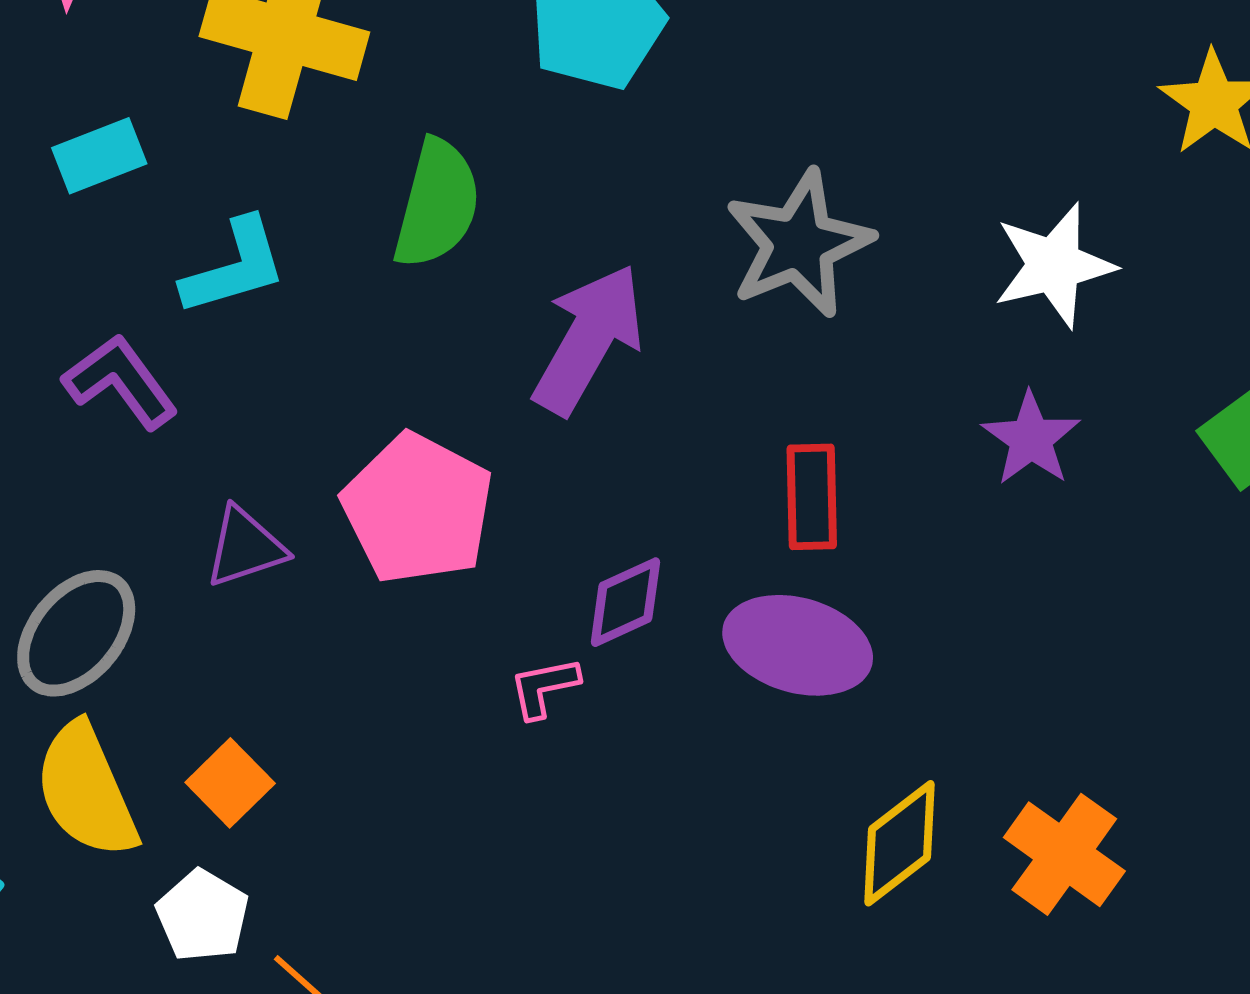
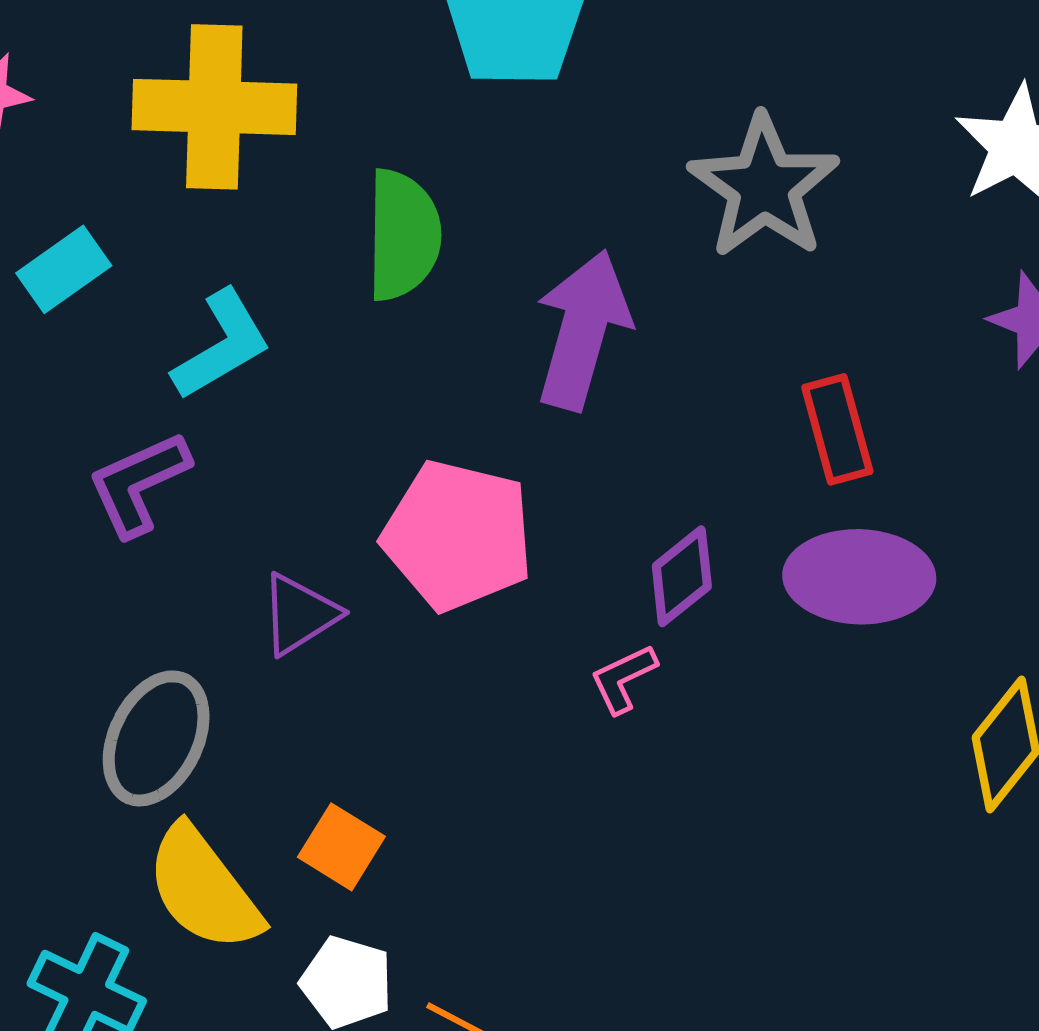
purple L-shape: (120, 382) -> (139, 484), turned -64

